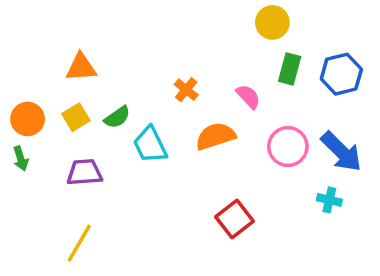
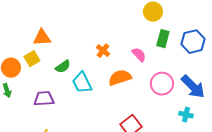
yellow square: (76, 117) -> (32, 59), moved

